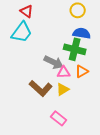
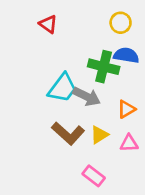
cyan trapezoid: (22, 32) -> (62, 88), moved
green cross: (75, 49) -> (104, 67), moved
pink triangle: (64, 72) -> (129, 143), moved

